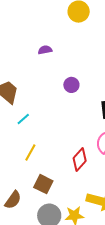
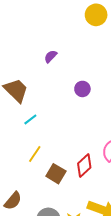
purple semicircle: (45, 50) -> (51, 56), moved, turned -40
brown square: (43, 184) -> (56, 174), moved

